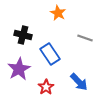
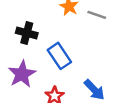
gray line: (85, 38) -> (97, 15), moved

